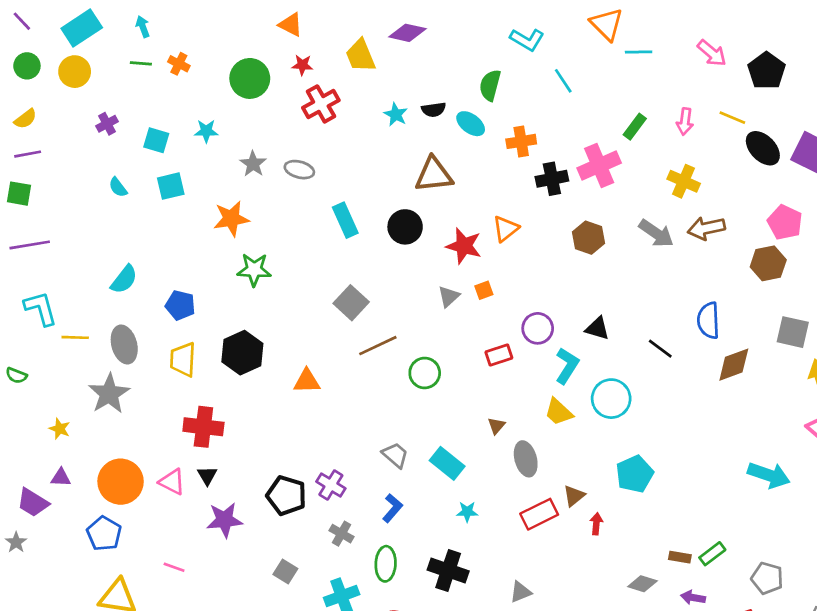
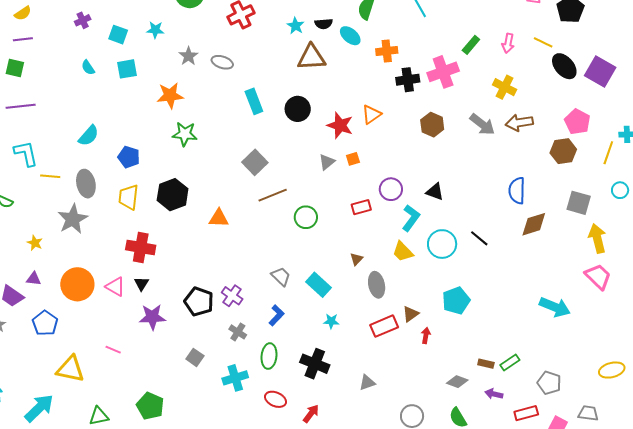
brown triangle: (434, 175) -> (311, 57), moved
black line: (660, 349) -> (479, 238), moved
blue pentagon: (104, 534) -> (45, 323), moved

